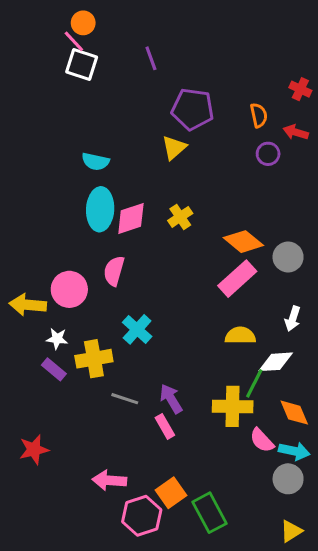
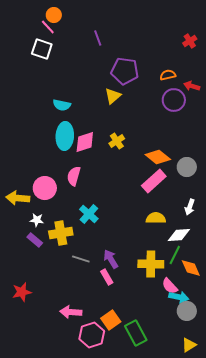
white square: (82, 64) -> (42, 49), moved
red cross: (300, 89) -> (190, 41), moved, turned 32
orange semicircle: (259, 115) -> (168, 75), turned -91
purple circle: (268, 154) -> (174, 100), size x1.5
green line: (254, 383) -> (175, 255), moved
cyan arrow: (294, 451) -> (179, 297), moved

